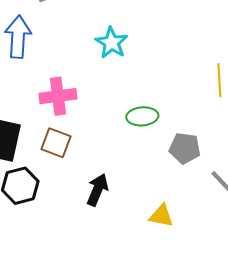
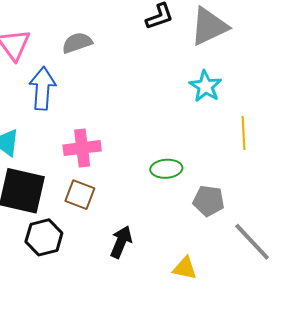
cyan star: (112, 43) -> (205, 86), moved

